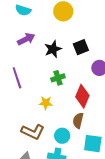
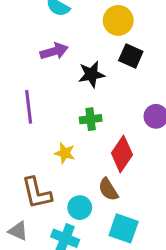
black square: (81, 47) -> (131, 56), moved, turned 35
brown semicircle: (78, 121) -> (108, 189), turned -56
brown L-shape: (33, 132) -> (37, 193), turned 40

